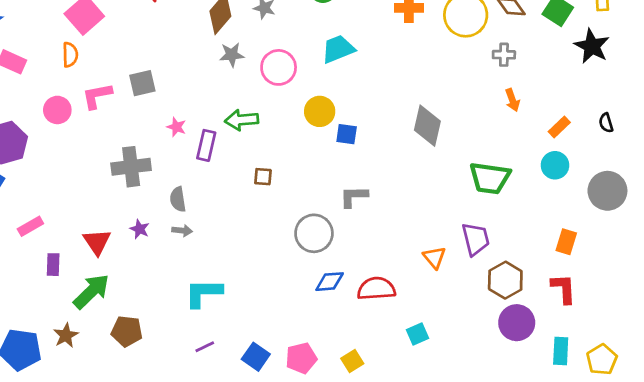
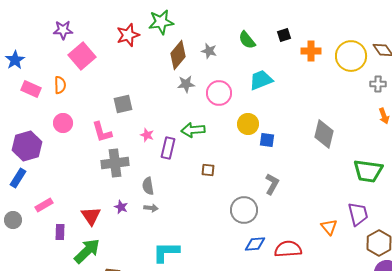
orange semicircle: (70, 55) -> (60, 85), moved
pink L-shape: (97, 96) -> (102, 132), moved, turned -95
gray L-shape: (354, 196) -> (272, 184), turned 120

